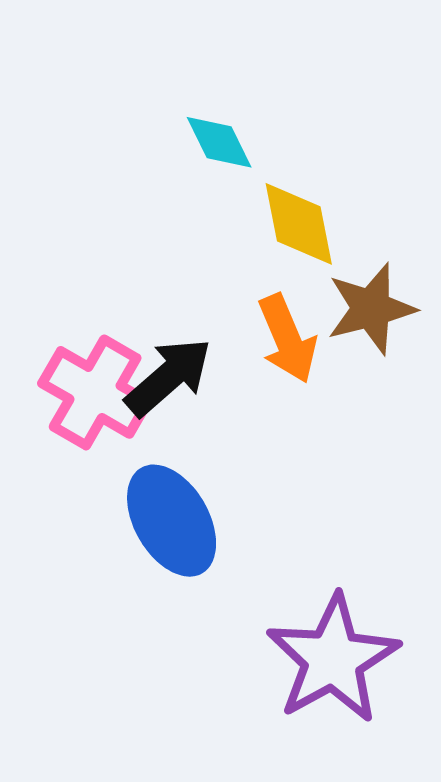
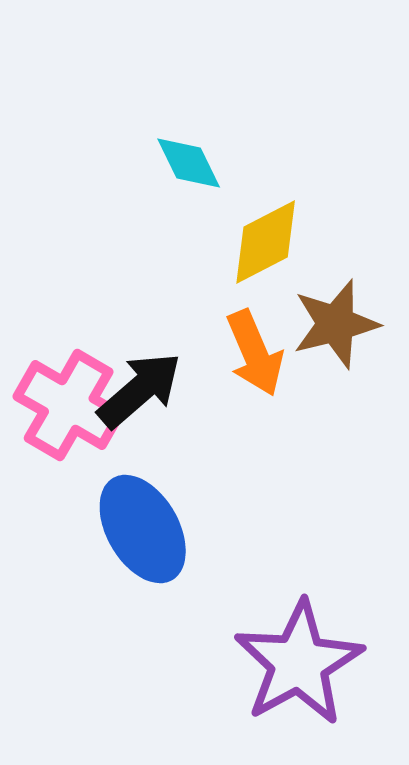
yellow diamond: (299, 224) -> (266, 242), turned 74

